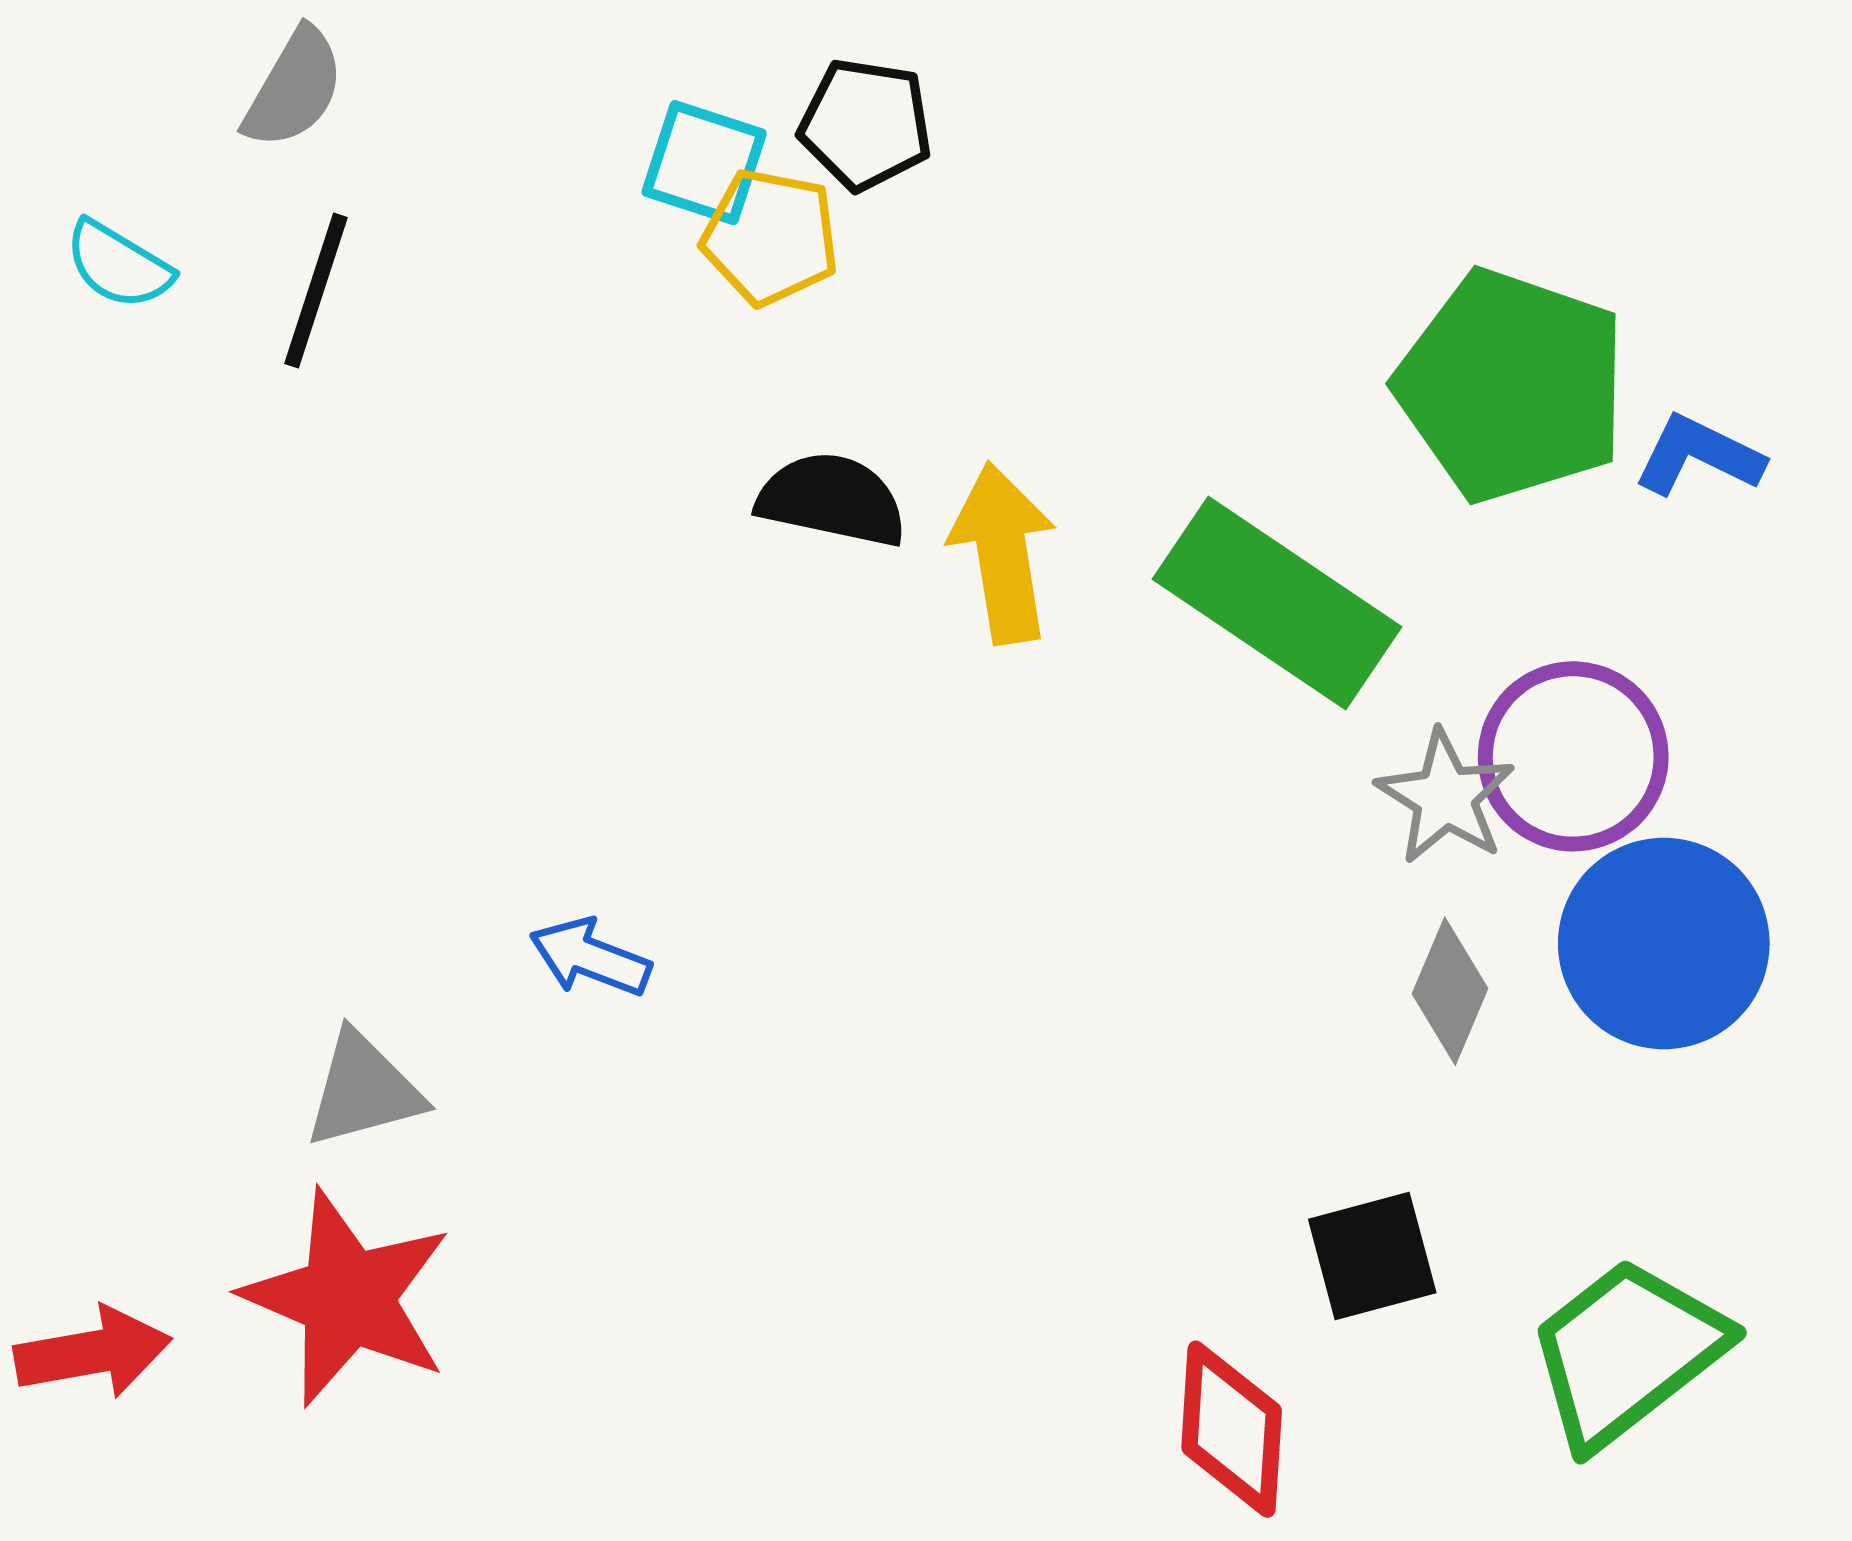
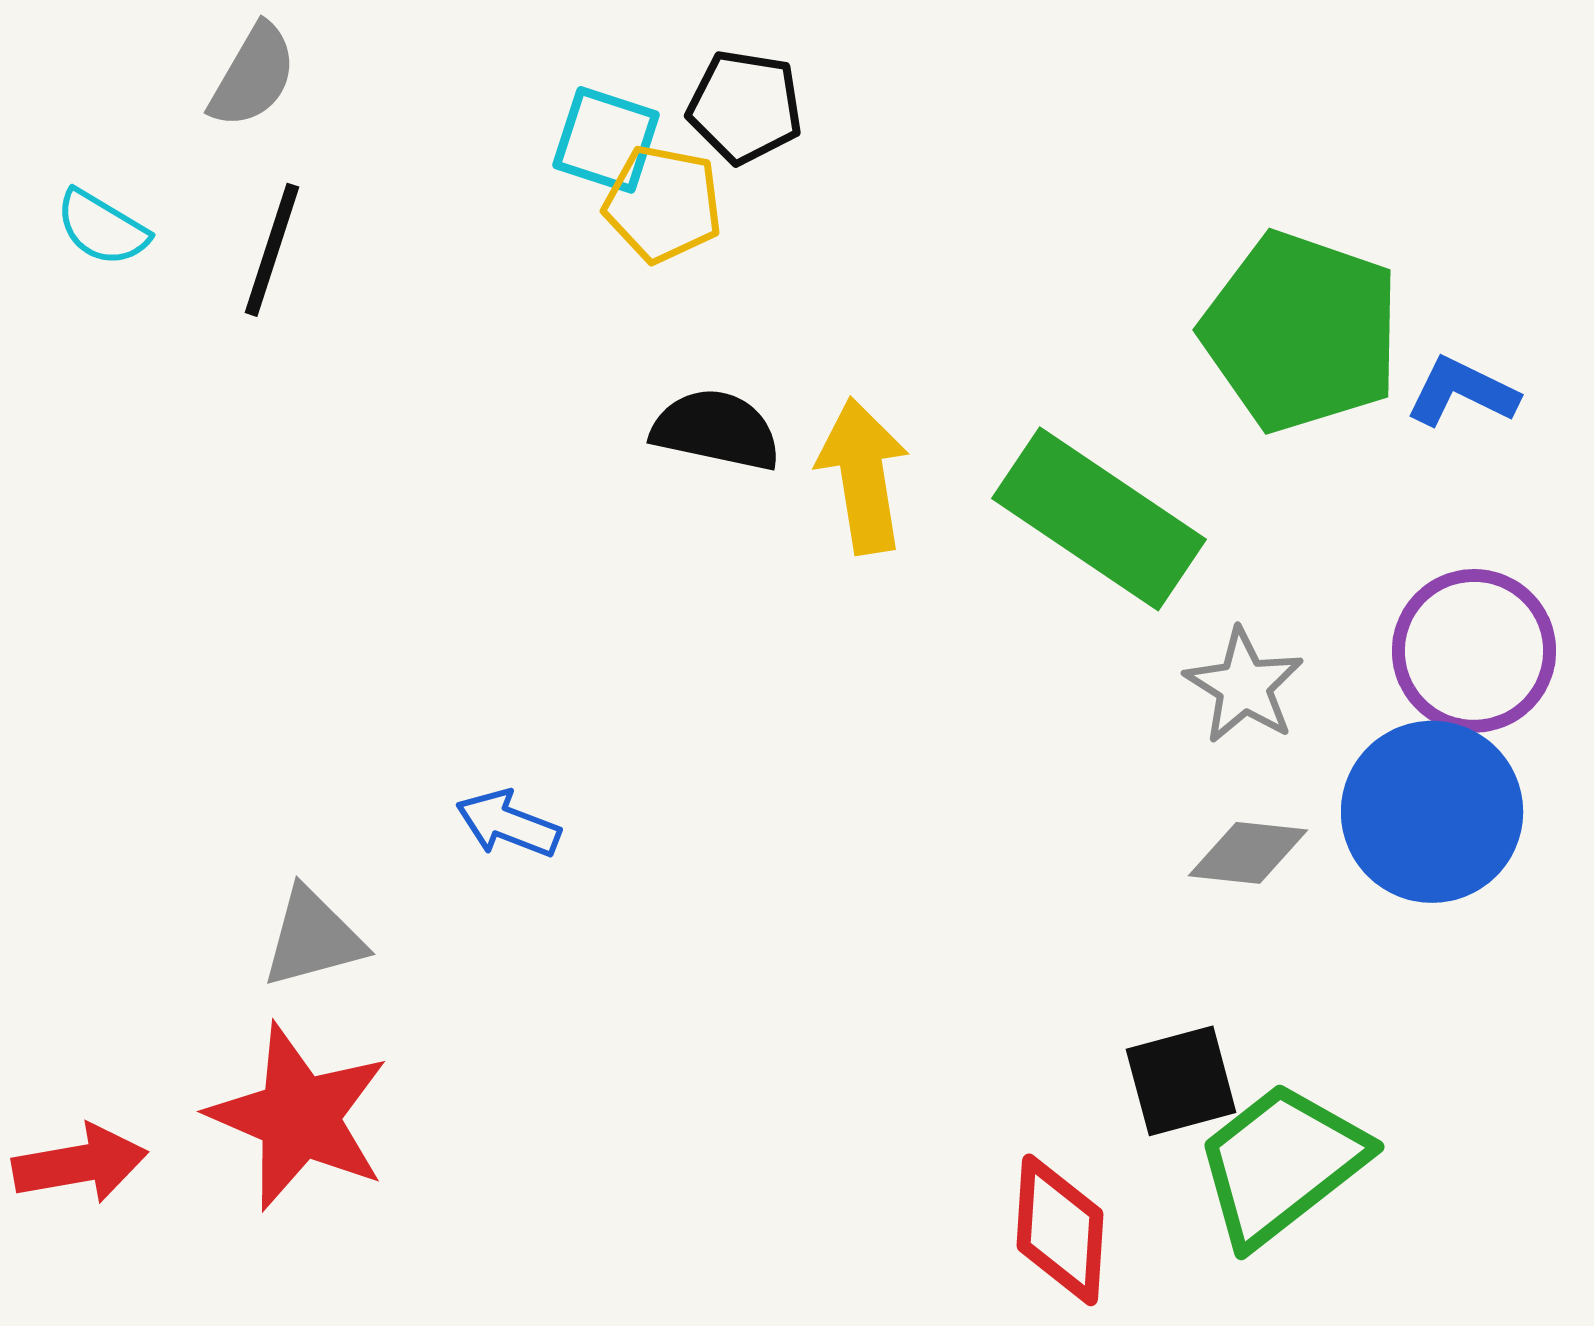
purple circle: (1573, 756) -> (1474, 651), moved
gray diamond: (1450, 991) -> (1248, 853), turned 73
green trapezoid: (1627, 1352) -> (1281, 1164), moved

